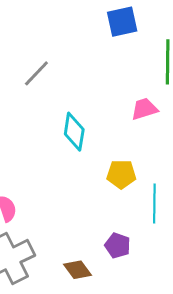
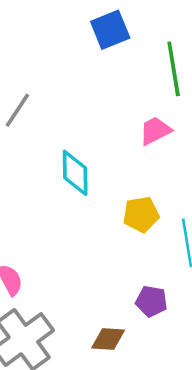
brown diamond: (78, 270) -> (108, 339), turned -40

